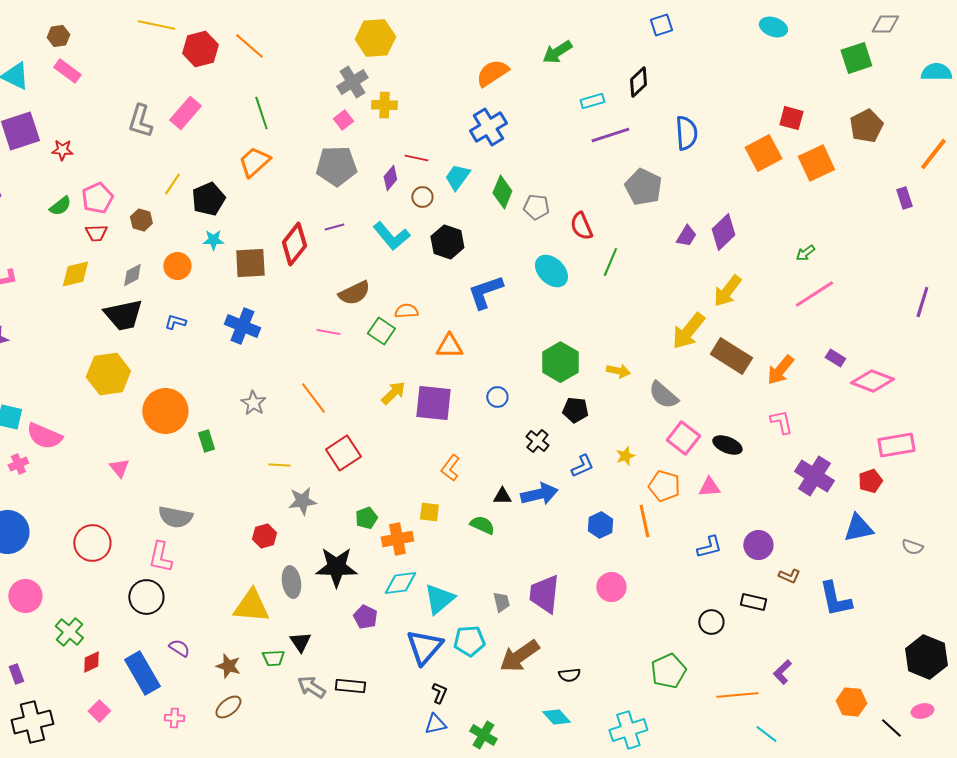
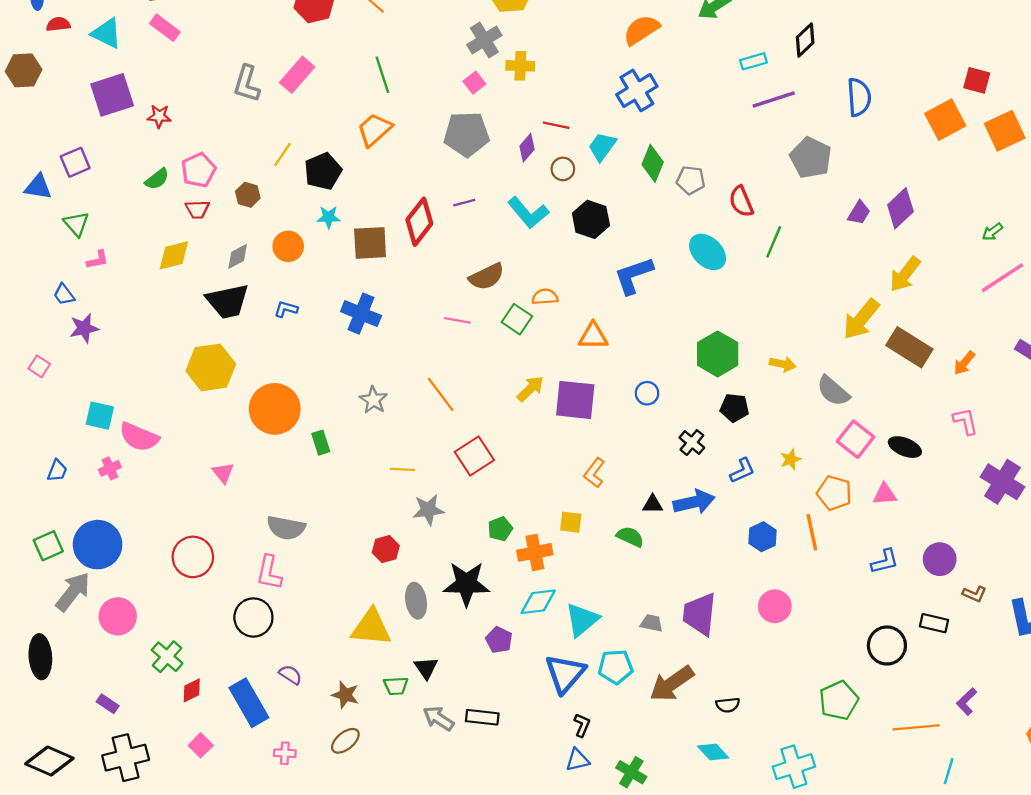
orange arrow: (780, 370) -> (964, 363), size x0.7
gray trapezoid: (501, 602) -> (651, 623), turned -65
black circle: (711, 622) -> (887, 645), size x1.4
purple rectangle: (16, 674) -> (108, 704), turned -36
cyan line: (766, 734) -> (949, 771), turned 70

